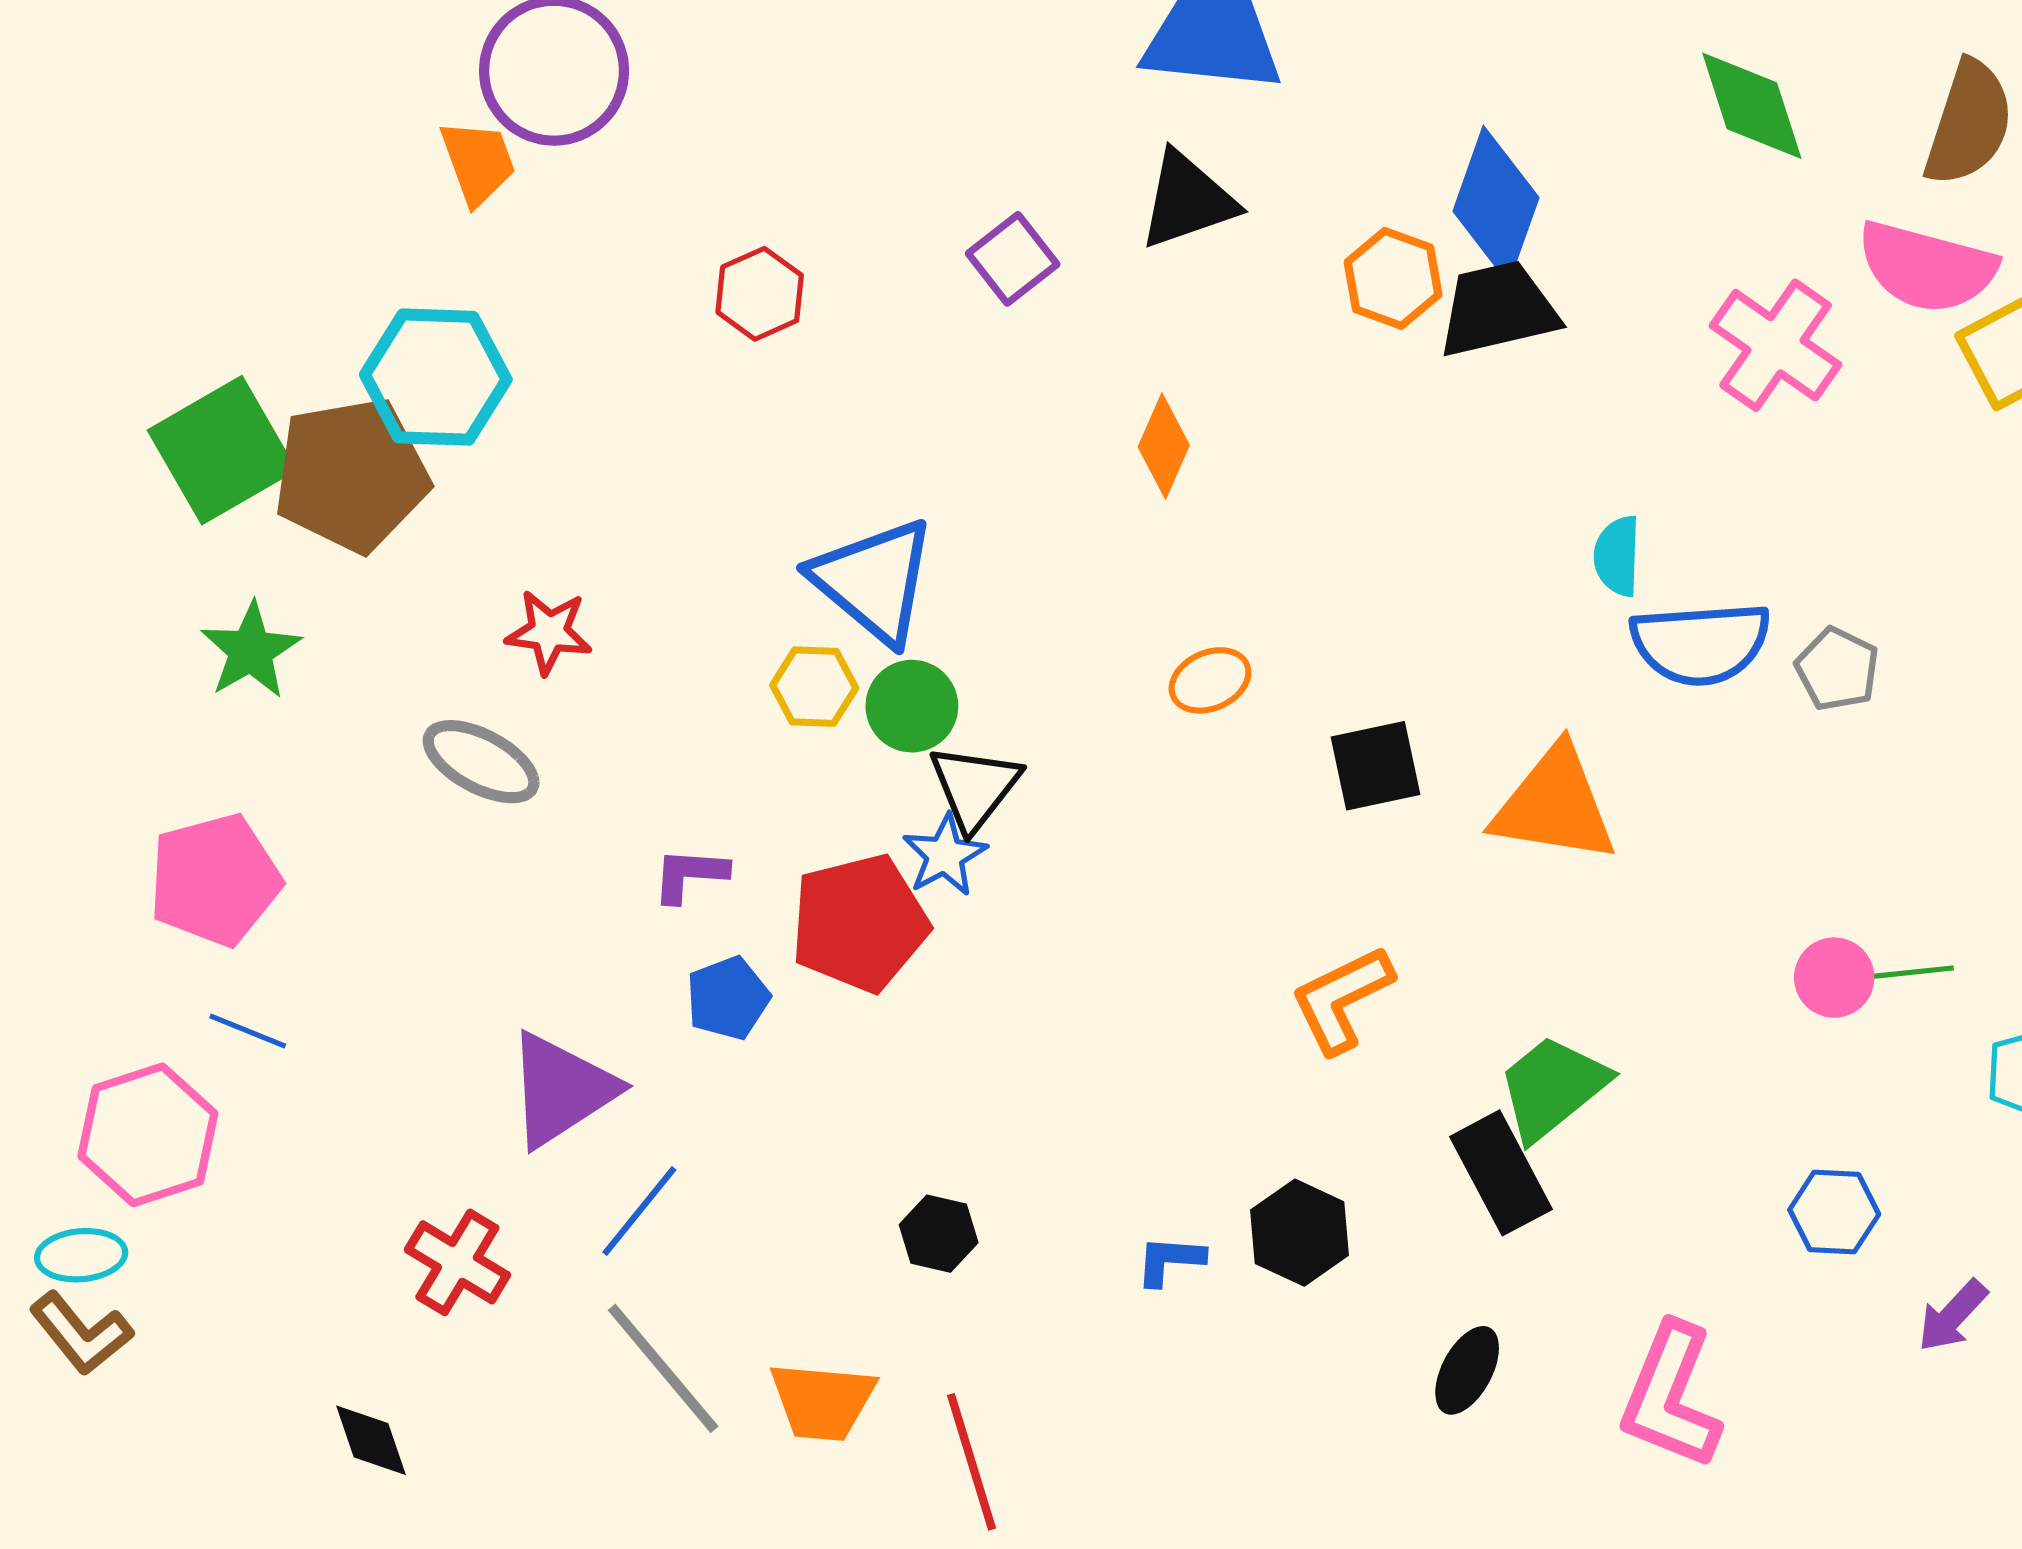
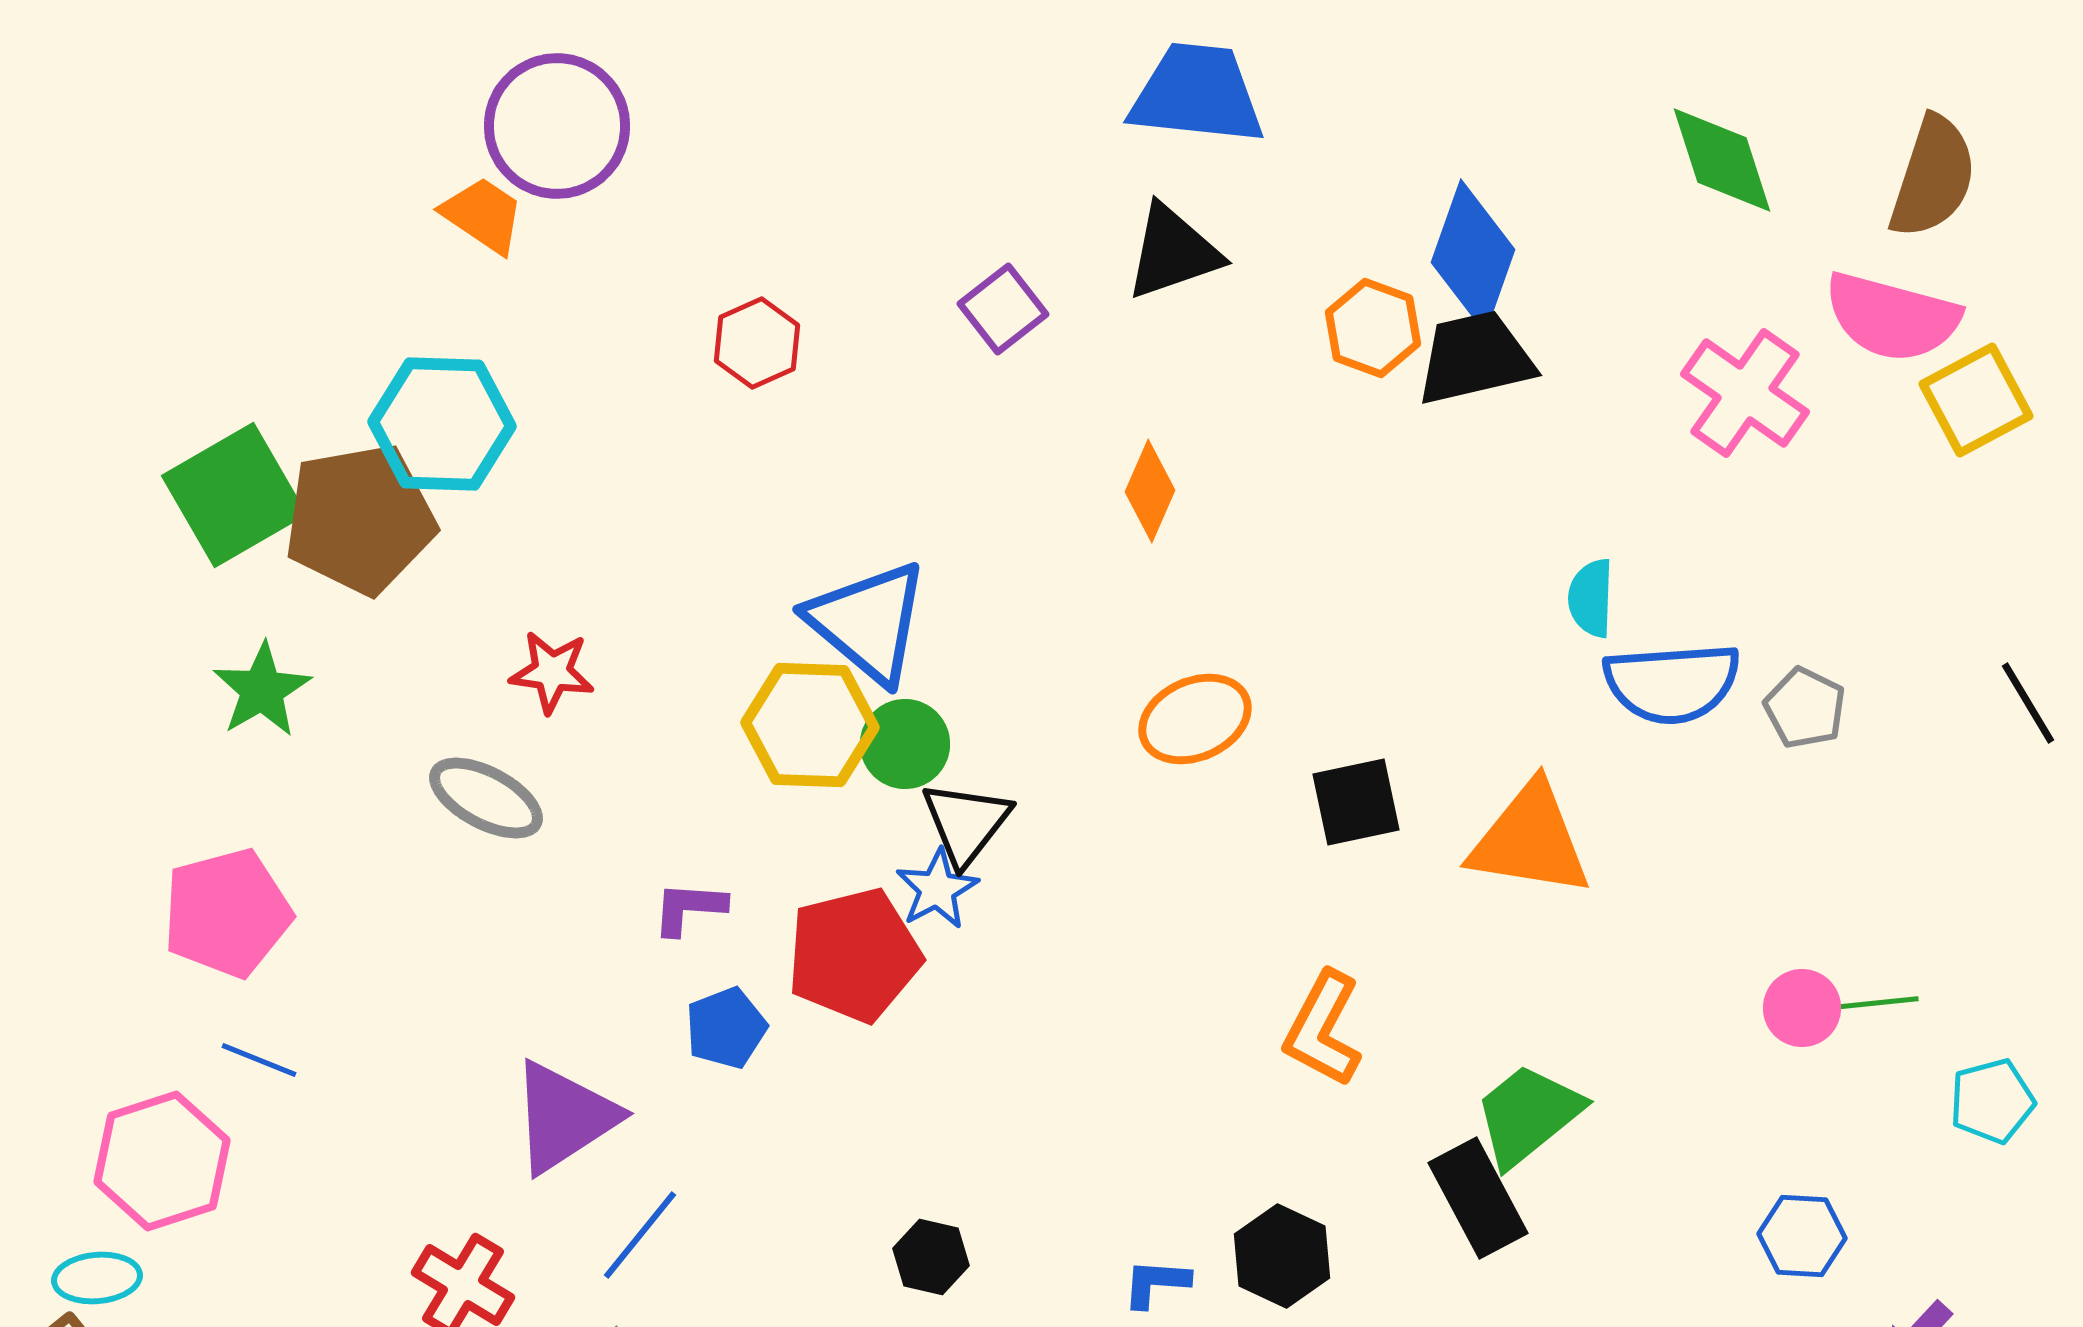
orange trapezoid: (478, 162) -> (483, 215), turned -36
orange ellipse: (1210, 680) -> (1195, 719), size x1.4
yellow hexagon: (814, 687) -> (810, 725), size x1.6
orange L-shape: (1342, 999) -> (1323, 1029), turned -36

